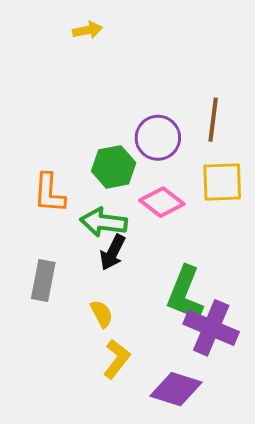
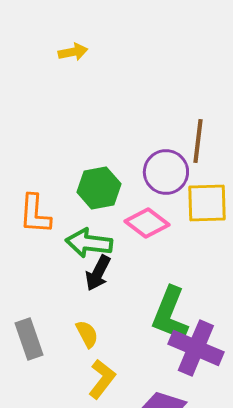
purple circle: (158, 138) -> (166, 172), moved
gray rectangle: (43, 281) -> (29, 339), moved, turned -30

